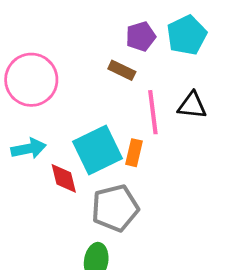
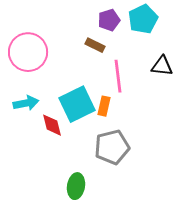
black triangle: (192, 105) -> (162, 66), moved
gray pentagon: (115, 208) -> (112, 147), moved

